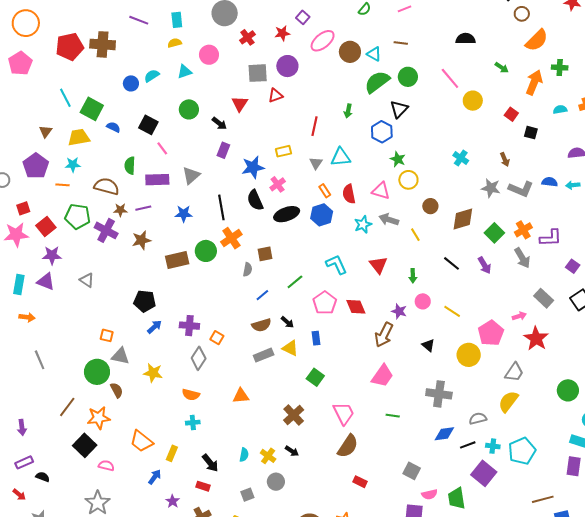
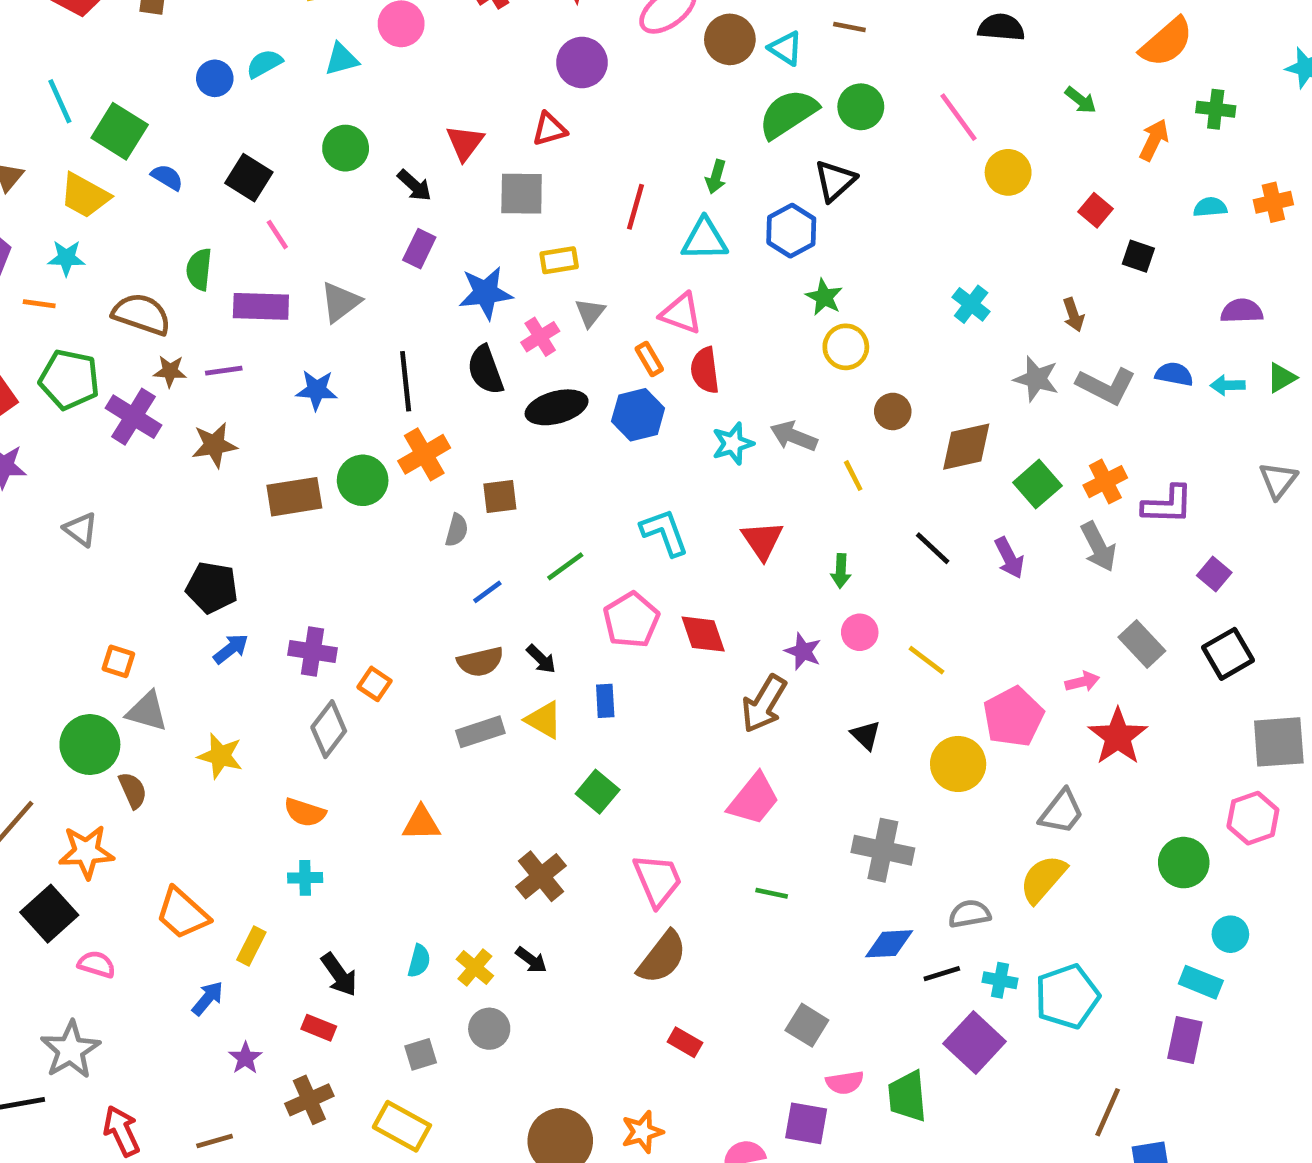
gray square: (258, 73) -> (522, 194), moved
orange arrow: (534, 82) -> (1154, 140), size x0.7
yellow trapezoid: (79, 137) -> (85, 195), turned -145
cyan triangle: (341, 157) -> (705, 239), moved
gray triangle: (316, 163) -> (590, 313), moved
pink triangle: (381, 191) -> (681, 313), moved
brown line: (543, 499) -> (1108, 1112), turned -55

